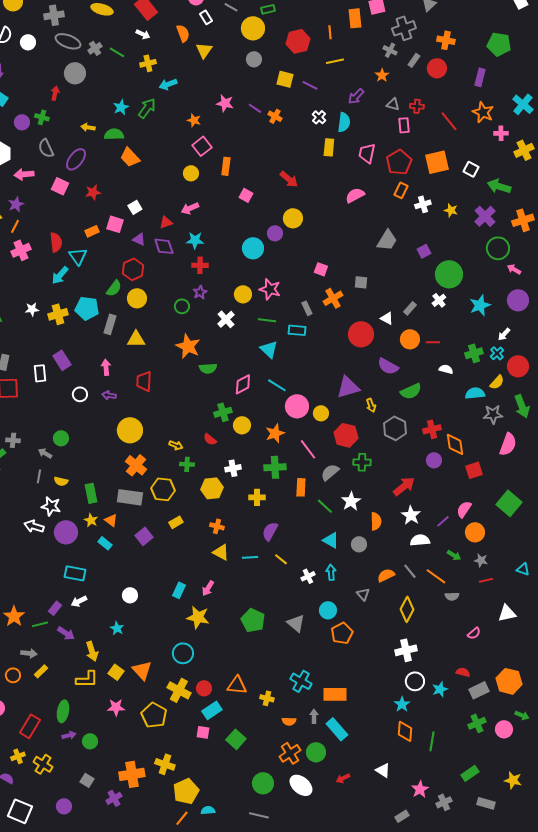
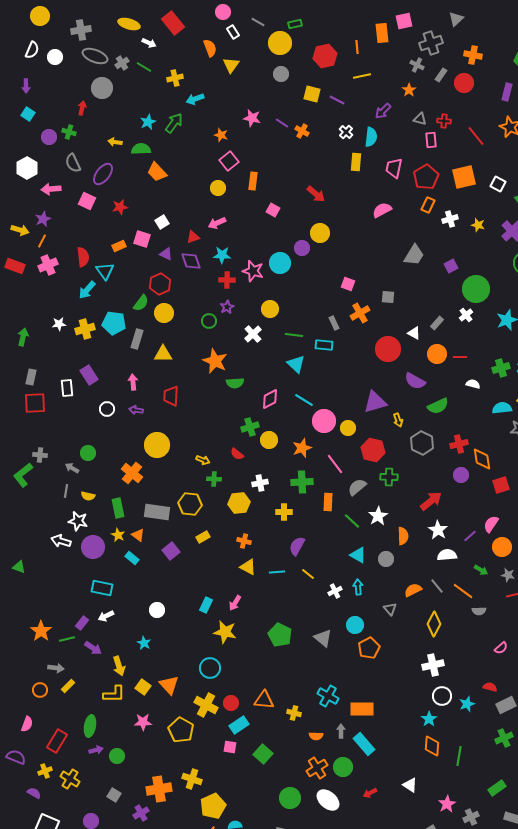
white arrow: (143, 34) -> (149, 43), moved
pink star: (270, 289) -> (253, 271), moved
orange cross: (136, 465) -> (132, 473), moved

